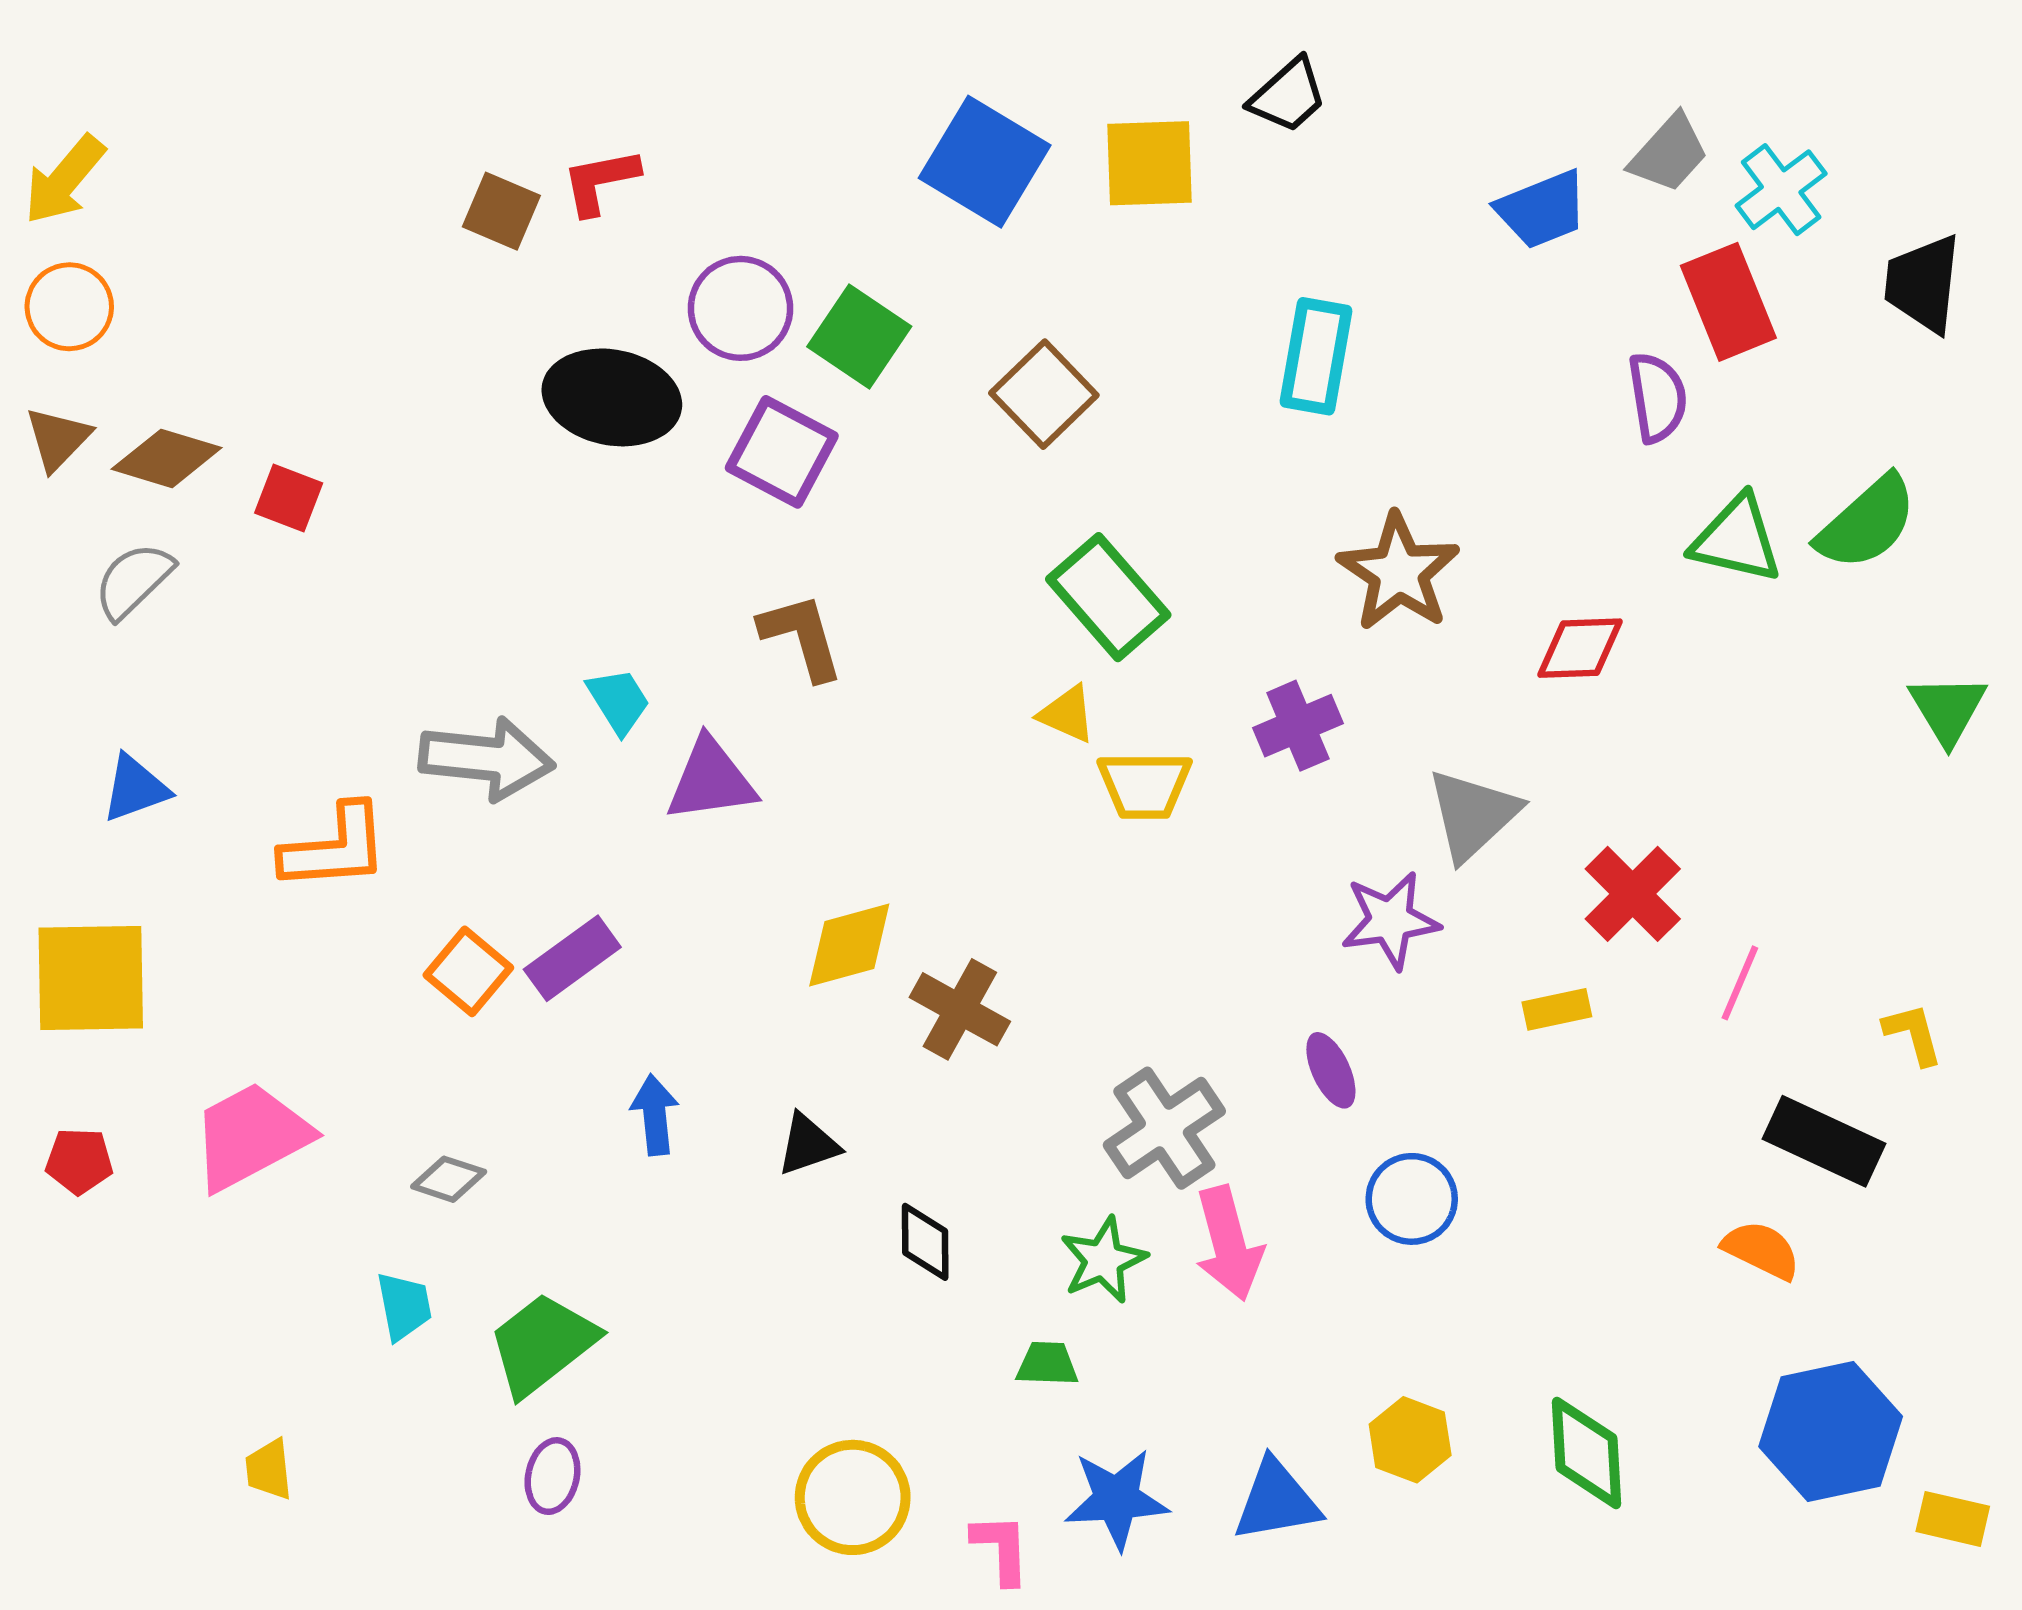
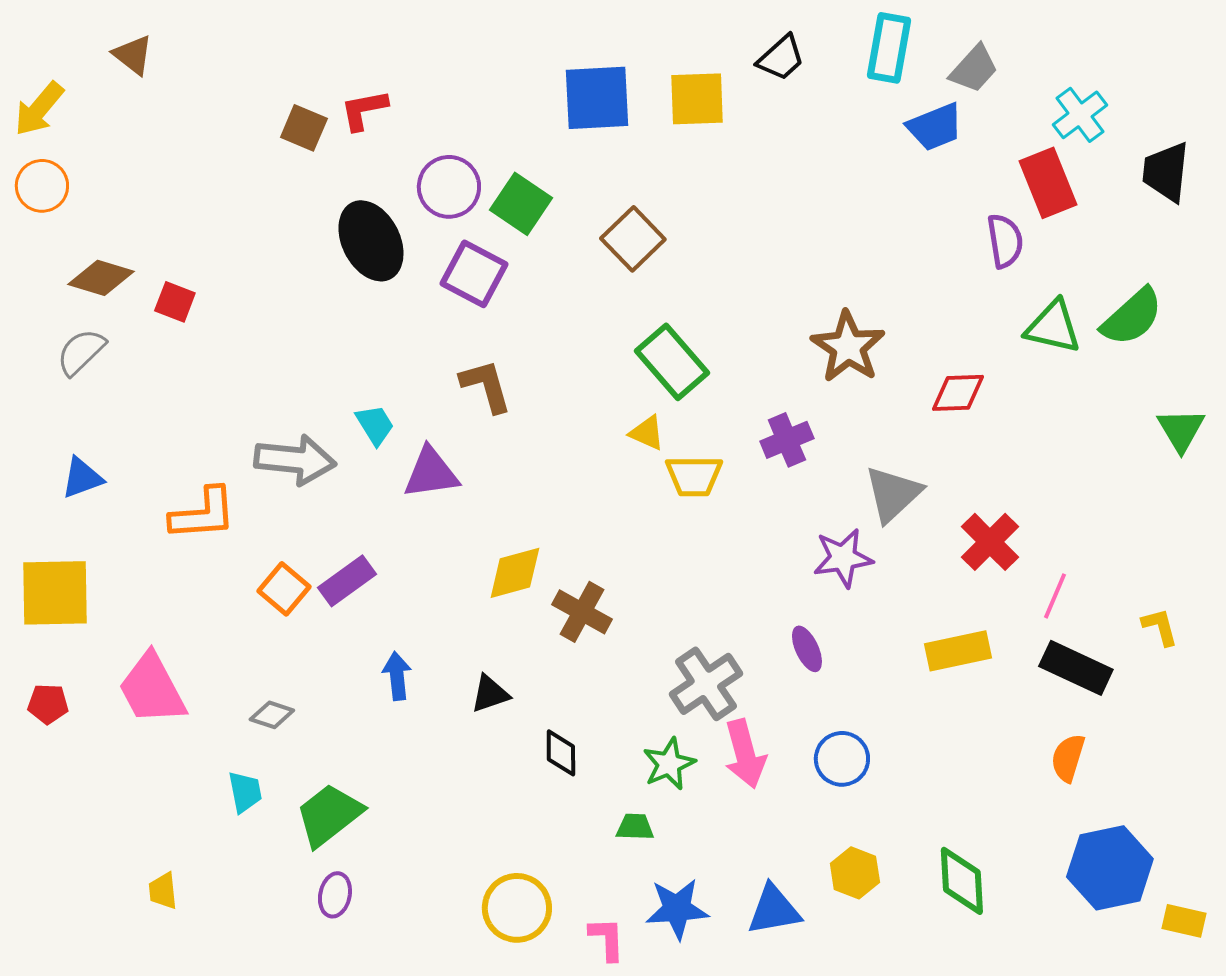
gray trapezoid: (1669, 153) -> (974, 69), moved
blue square: (985, 162) -> (597, 98), turned -34
cyan rectangle: (1316, 356) -> (889, 48), moved
black ellipse: (612, 397) -> (371, 241), turned 52
brown triangle: (58, 439) -> (133, 55), moved, turned -36
yellow rectangle: (1557, 1009) -> (958, 651), moved, size x1.6
pink trapezoid: (251, 1136) -> (152, 689), turned -90
black rectangle: (1824, 1141) -> (1076, 668), moved
blue circle: (1412, 1199) -> (842, 759), moved
orange semicircle: (1761, 1250) -> (1068, 758), turned -99

